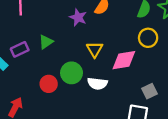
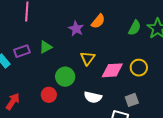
yellow circle: (148, 38) -> (139, 68), moved
white semicircle: (97, 83) -> (93, 97), moved
red circle: (49, 84) -> (49, 95), moved

